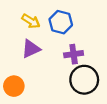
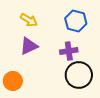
blue hexagon: (61, 22) -> (76, 21), moved

